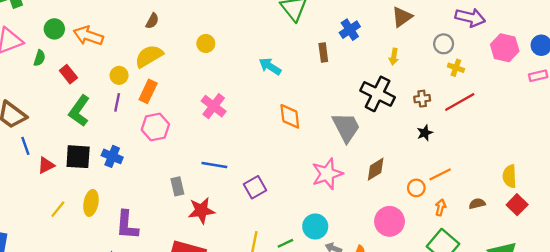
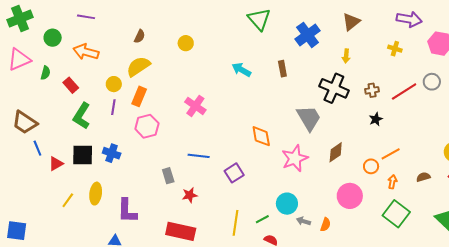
green circle: (54, 29) -> (53, 38), moved
blue cross: (350, 30) -> (308, 35), size x1.4
yellow circle: (206, 44) -> (186, 43), moved
gray circle: (444, 44) -> (432, 82), moved
brown rectangle: (323, 52) -> (282, 69), moved
yellow cross: (456, 68) -> (395, 49), moved
orange diamond: (290, 116) -> (261, 136), moved
red star: (201, 211) -> (190, 195), size x0.7

